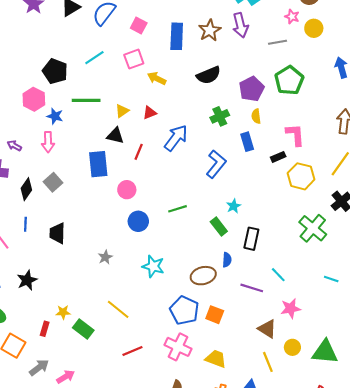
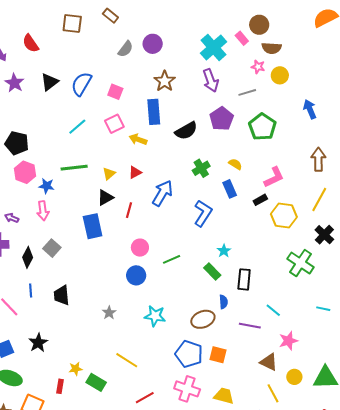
brown star: (210, 30) -> (165, 81), moved
blue rectangle: (177, 36) -> (154, 112), moved
black pentagon: (55, 71) -> (17, 143), moved
purple pentagon: (252, 89) -> (222, 119), moved
yellow semicircle: (256, 116) -> (235, 164), turned 136
pink L-shape: (295, 135) -> (274, 177), turned 75
black triangle: (115, 136) -> (105, 198), turned -36
pink circle: (127, 190) -> (140, 248), moved

